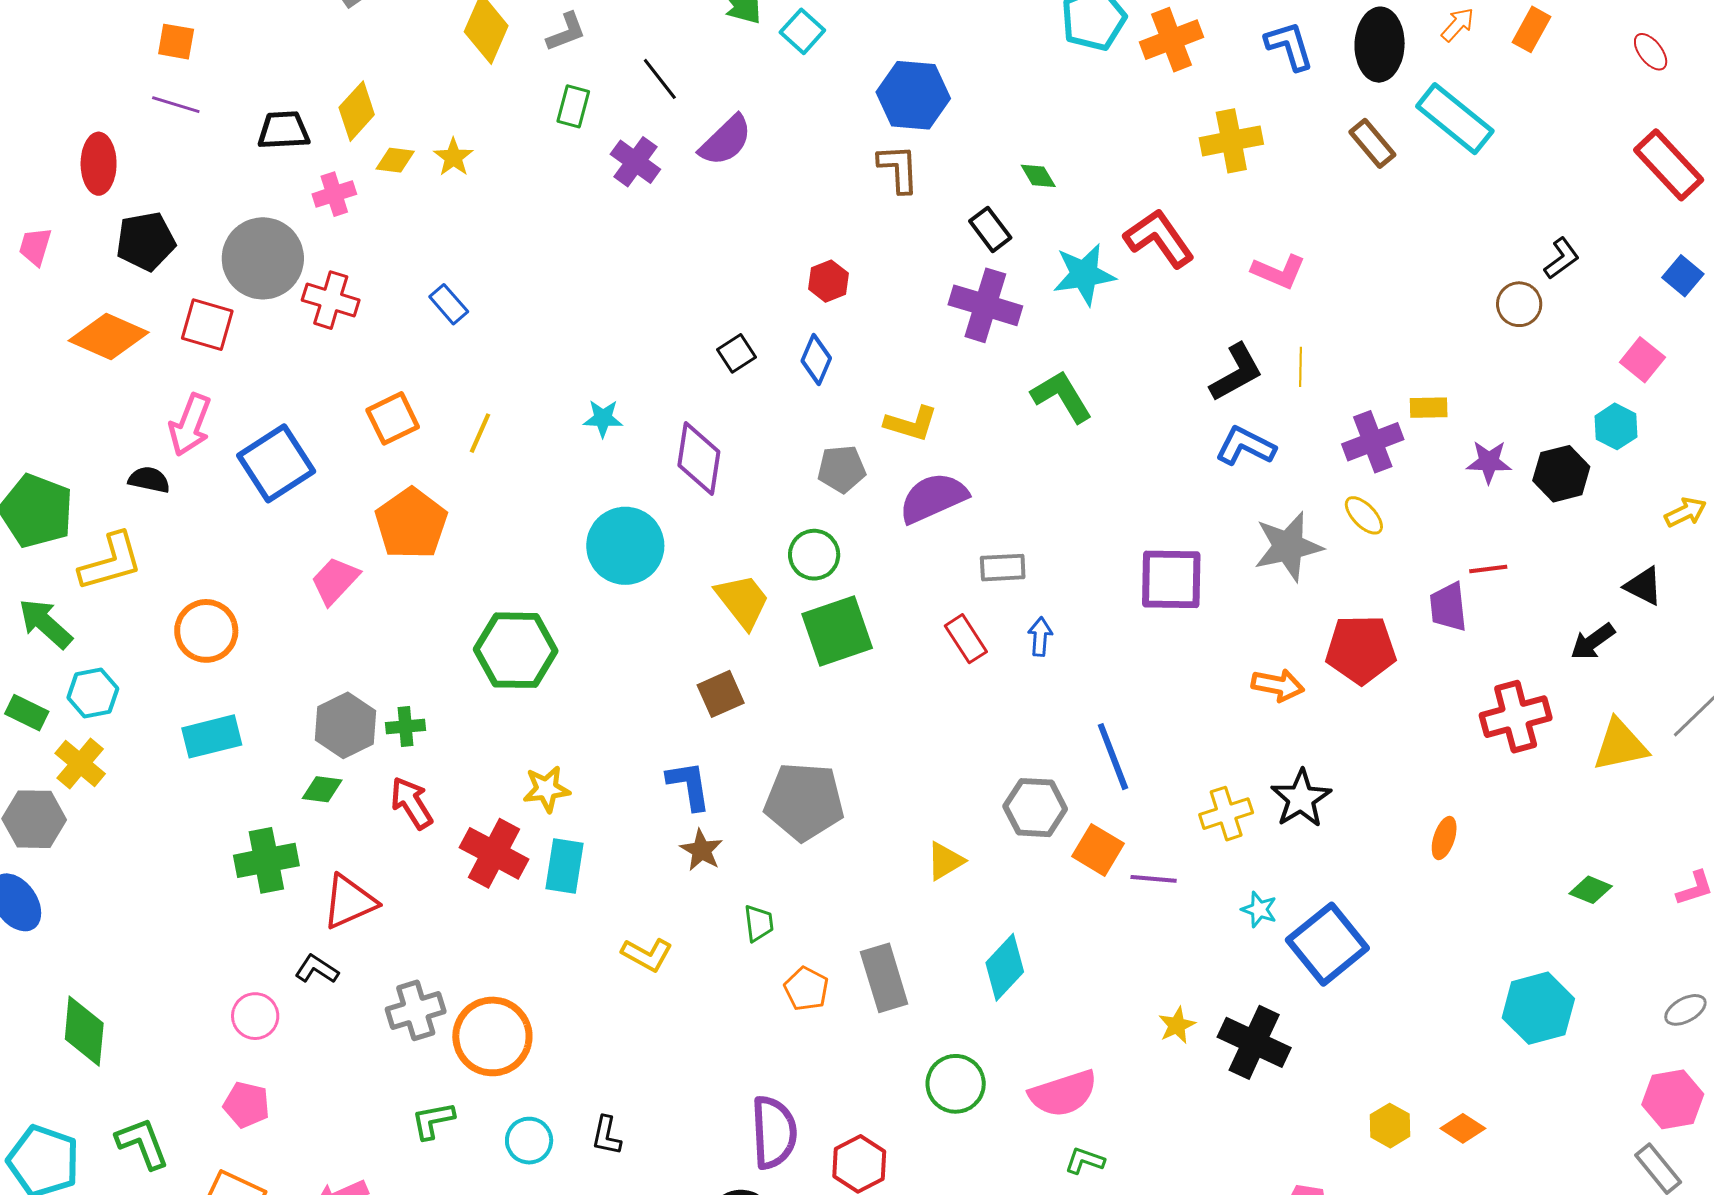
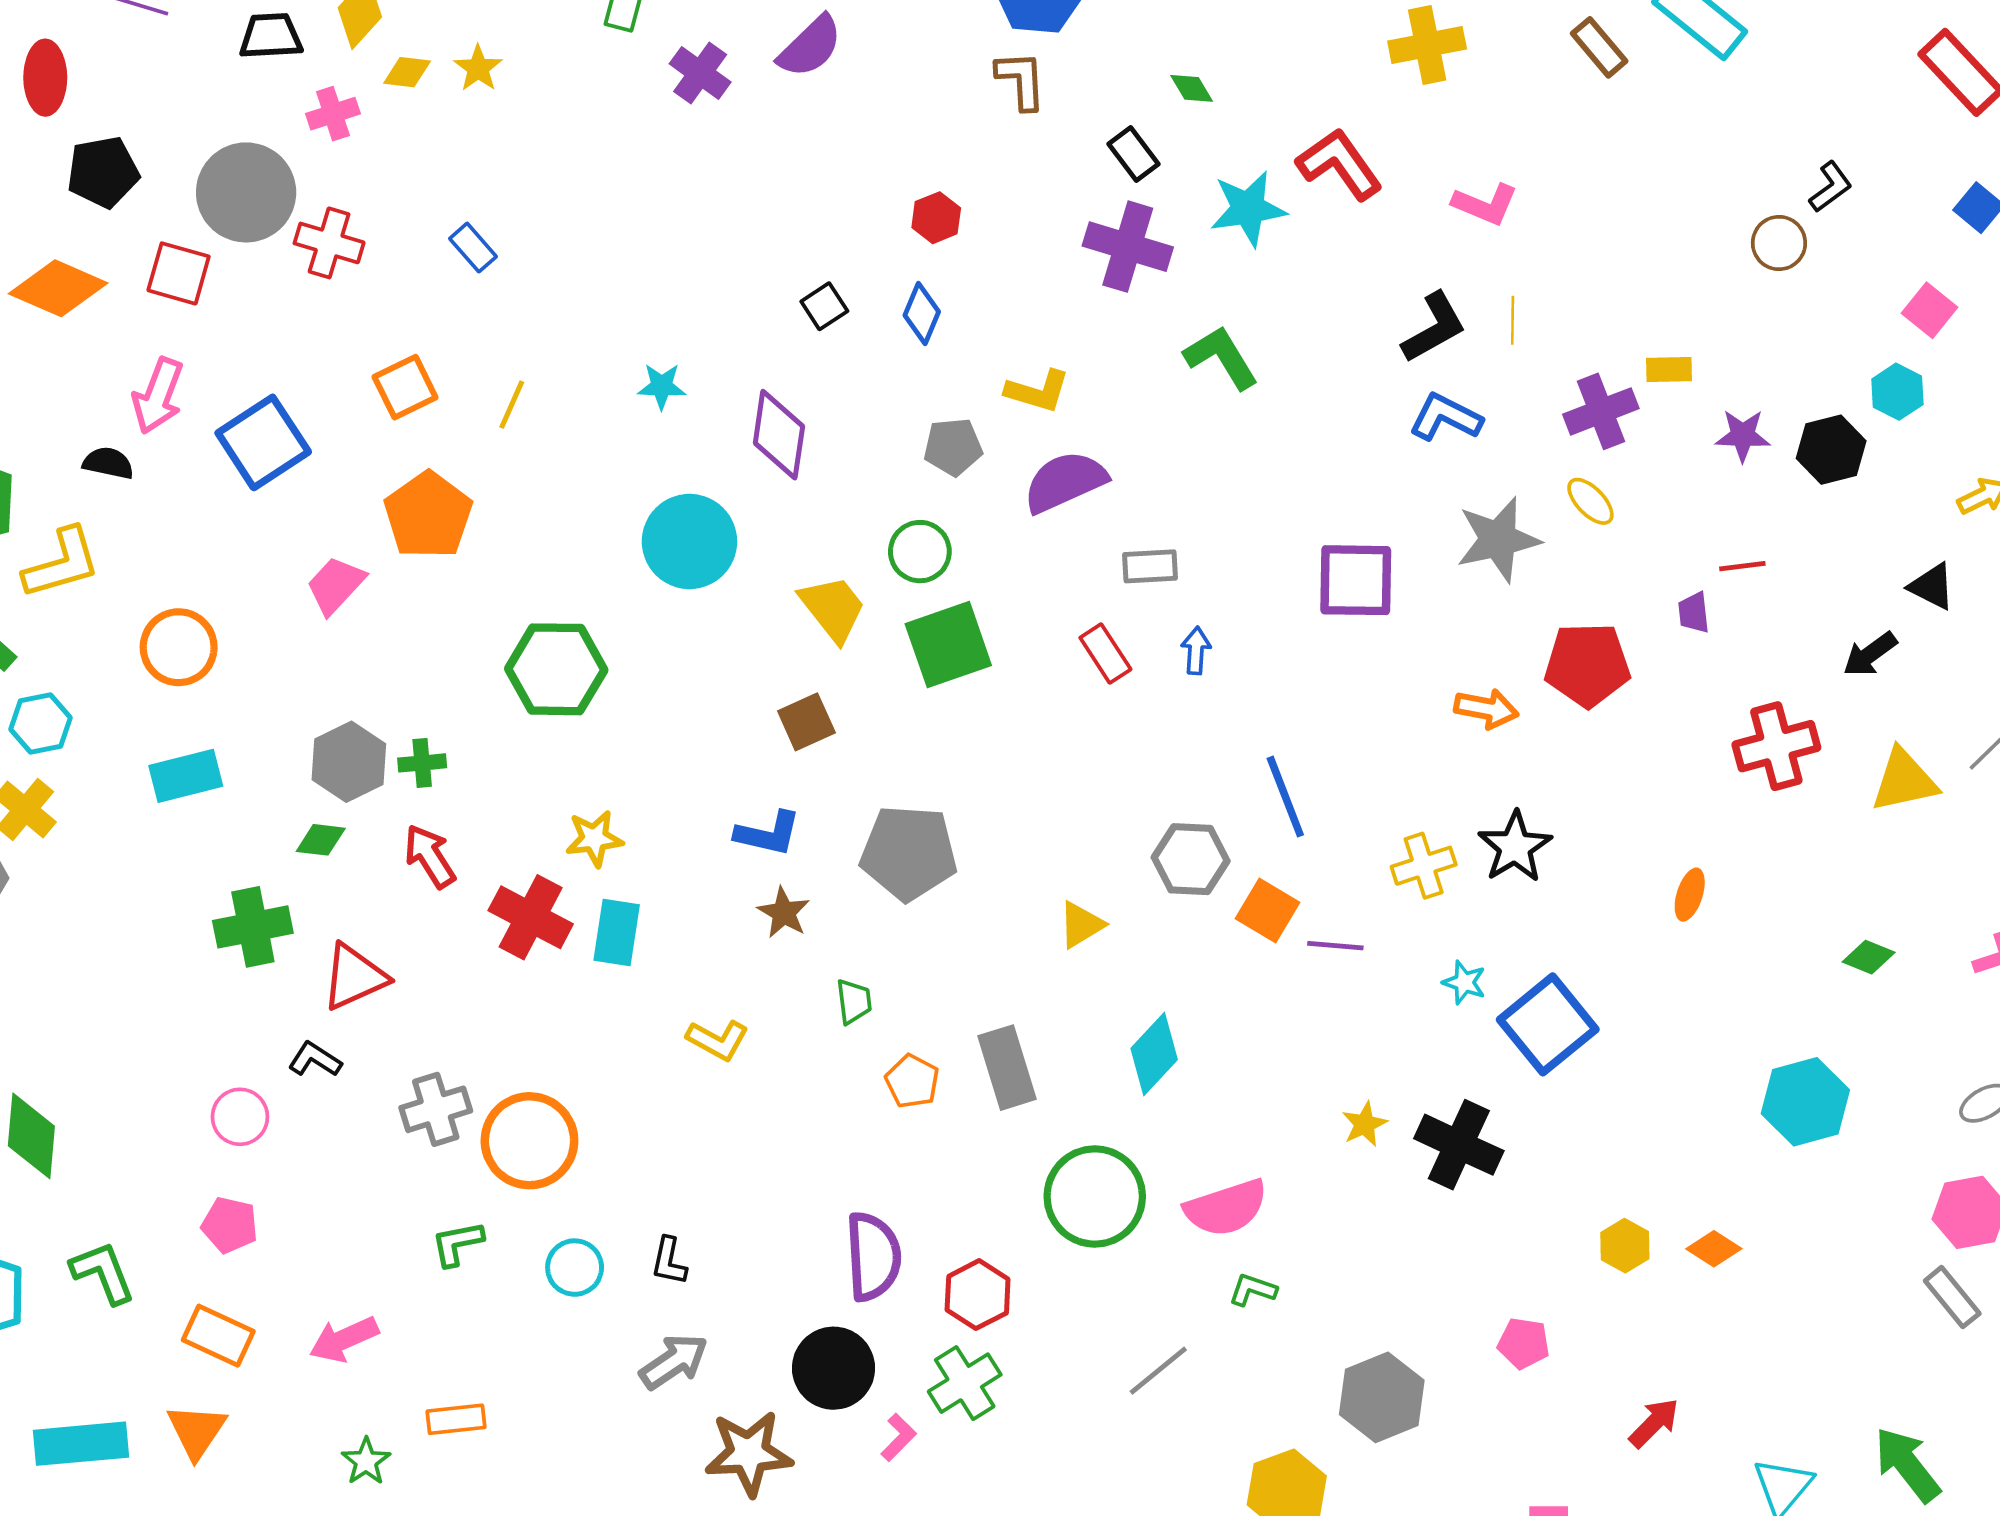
purple trapezoid: (1448, 607) -> (1694, 613), size x0.7
blue L-shape: (689, 785) -> (768, 834), turned 112
green circle: (956, 1084) -> (1095, 1196), size x1.4

